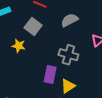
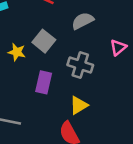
gray square: (33, 27) -> (44, 41), moved
purple rectangle: (50, 75) -> (44, 82), moved

